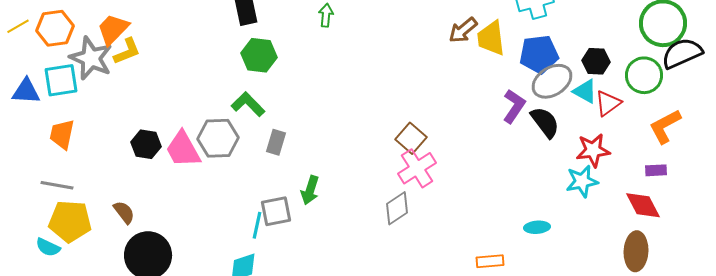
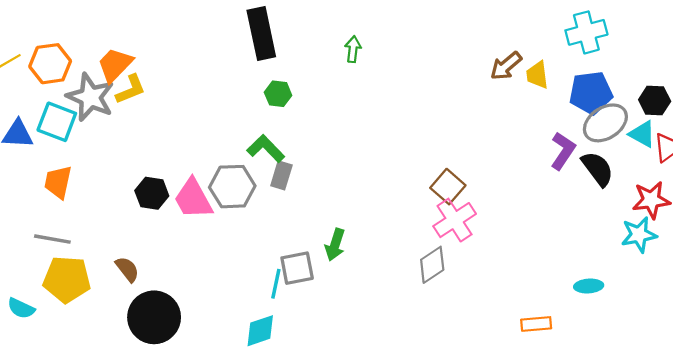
yellow trapezoid: (491, 38) -> (537, 75), size x0.7
green hexagon: (259, 55) -> (278, 94), size x0.7
cyan square: (61, 80) -> (57, 122), turned 30
gray rectangle: (276, 142) -> (281, 175), moved
cyan semicircle: (48, 247) -> (21, 308), moved

